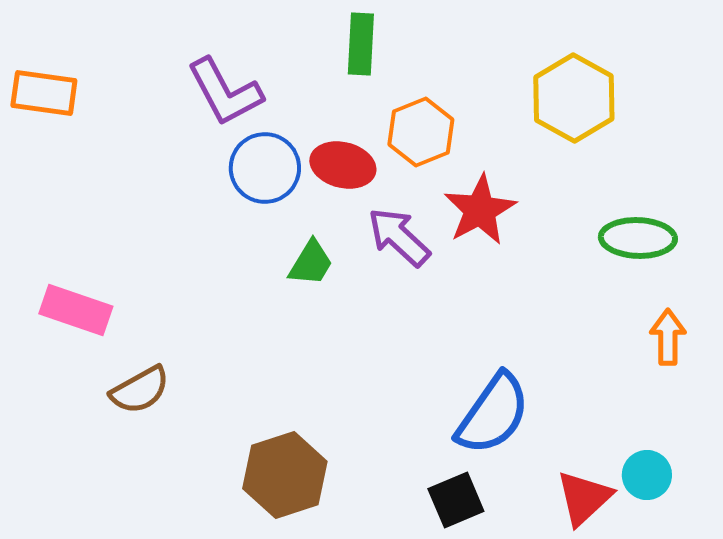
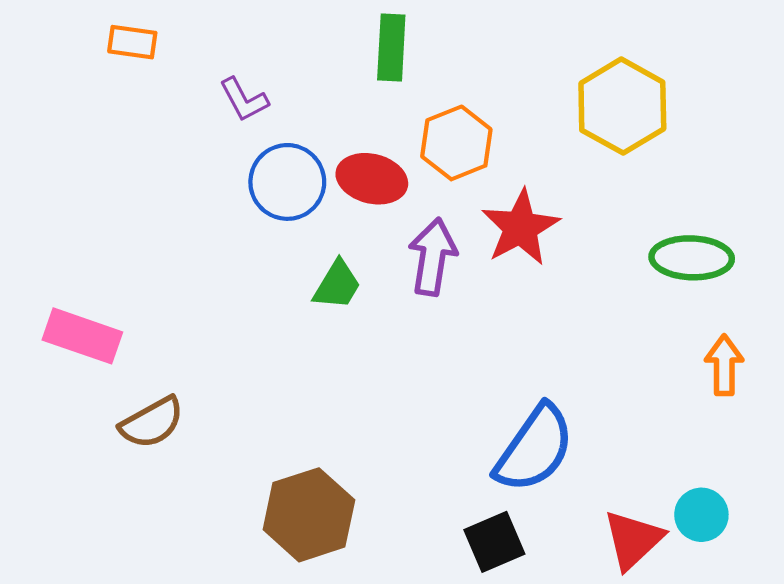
purple L-shape: (225, 92) -> (244, 100), size x0.6
orange rectangle: (44, 93) -> (132, 42), moved, size x0.7
purple arrow: (399, 237) -> (433, 257), turned 56

